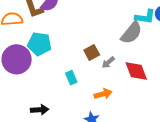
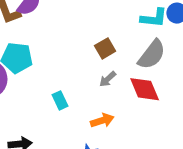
gray semicircle: (131, 33) -> (152, 55), moved
brown square: (92, 53) -> (105, 48), moved

